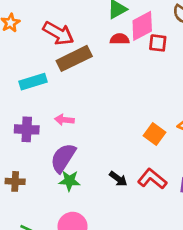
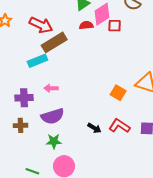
cyan rectangle: (33, 82) -> (37, 61), moved
purple semicircle: (63, 158) -> (53, 116), turned -135
brown cross: (15, 181) -> (20, 125), moved
green star: (69, 181) -> (54, 141), moved

